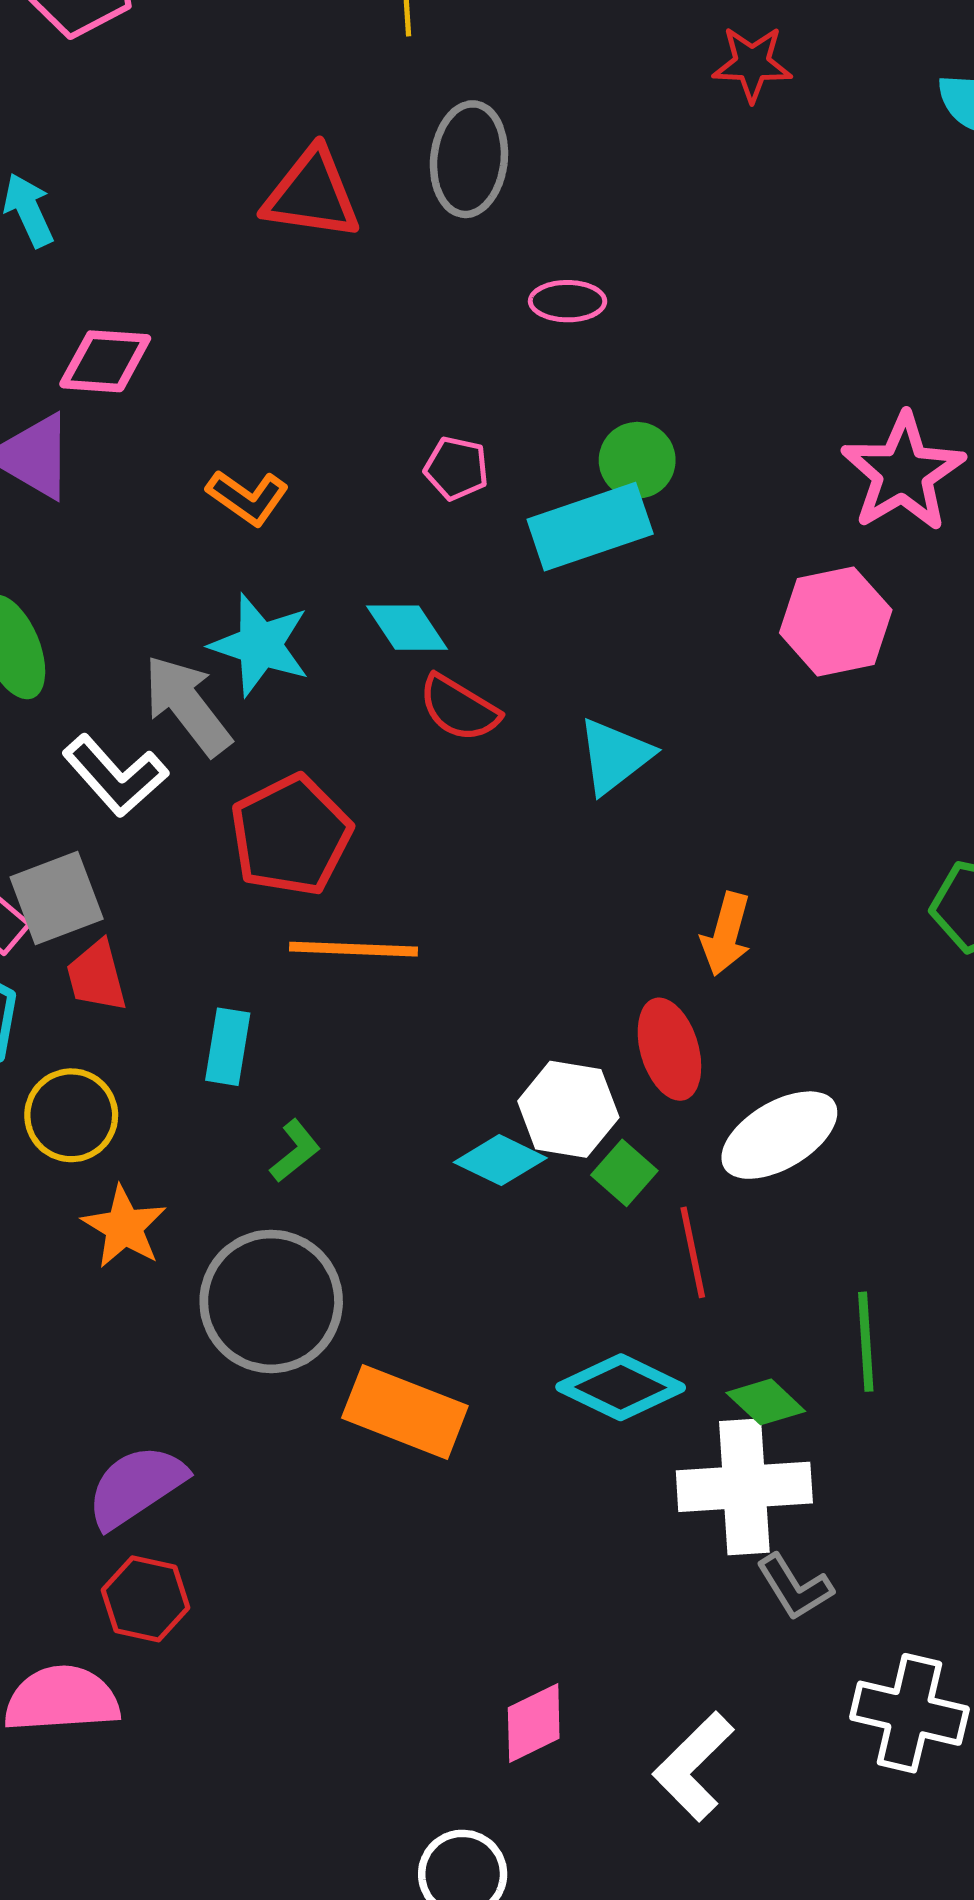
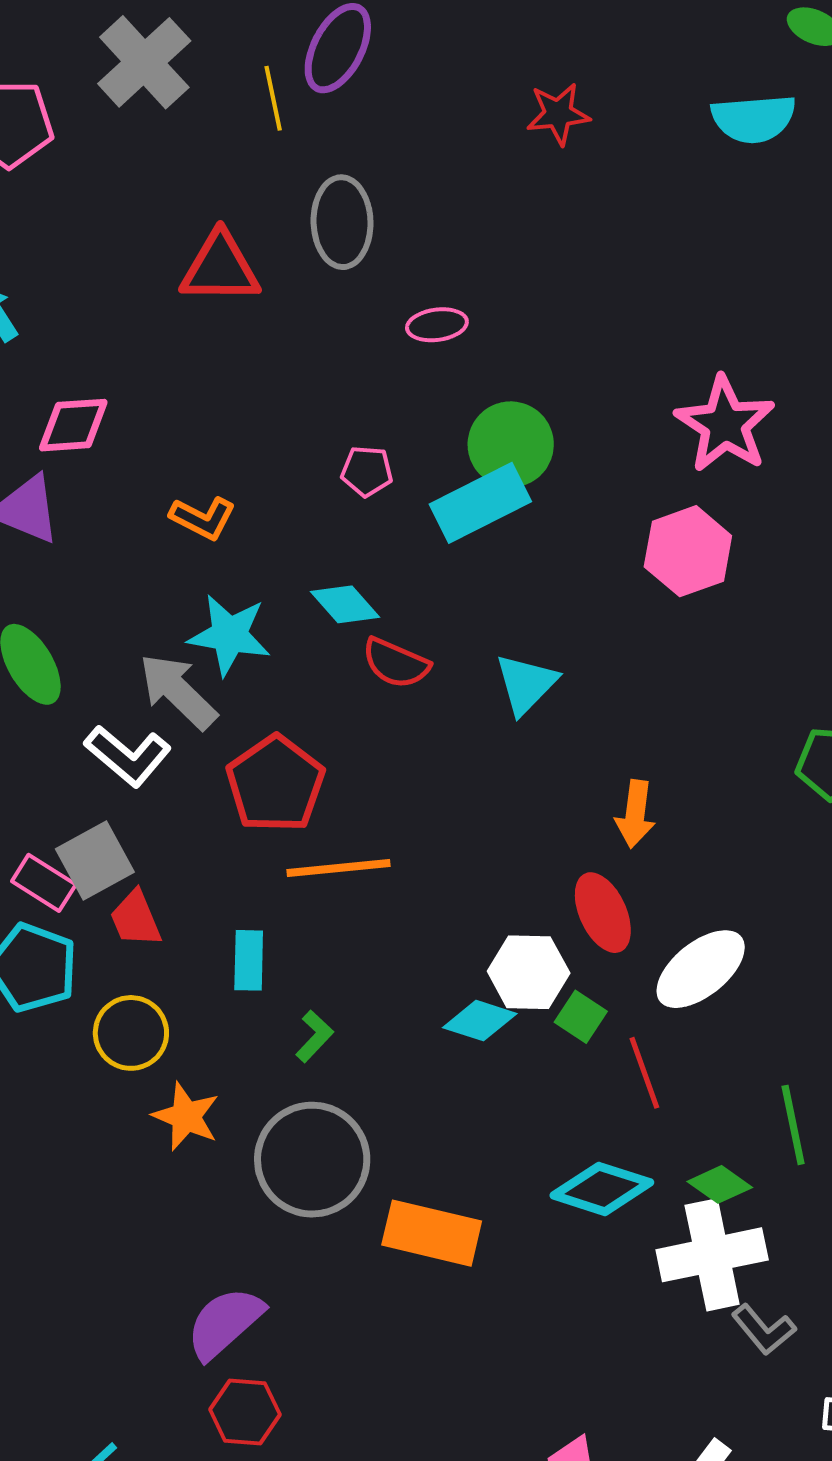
green circle: (637, 460) -> (511, 444), size x1.4

